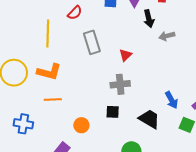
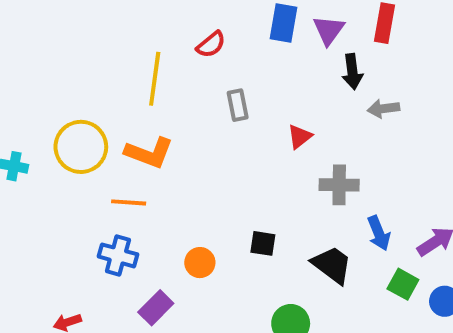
gray rectangle: (92, 42) -> (238, 105), size x0.7
gray cross: (120, 84) -> (339, 185), moved
orange line: (53, 100) -> (129, 202), moved
blue cross: (23, 124) -> (118, 255), moved

